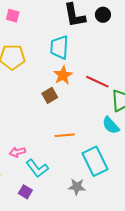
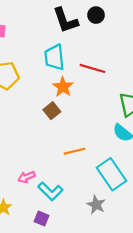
red line: (97, 82) -> (92, 68), moved
gray star: (77, 187) -> (96, 205), turned 30

